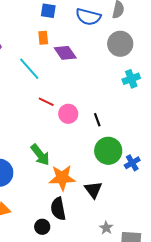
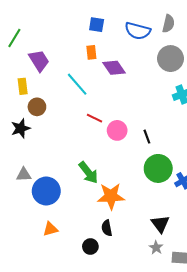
black triangle: (93, 190) -> (160, 224), moved
black semicircle: (58, 209) -> (107, 228), size x0.7

